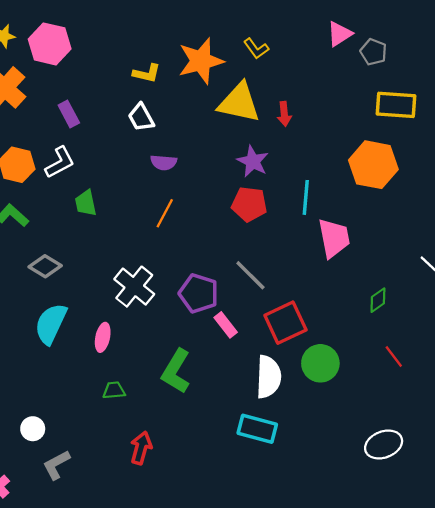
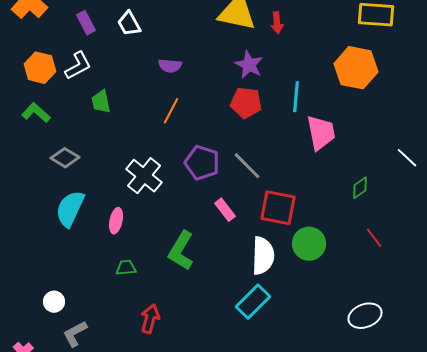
white trapezoid: (141, 117) -> (129, 24), moved
purple pentagon: (199, 293) -> (202, 163), moved
red square: (285, 323) -> (278, 208), turned 36
cyan rectangle: (257, 429) -> (253, 302), turned -60

